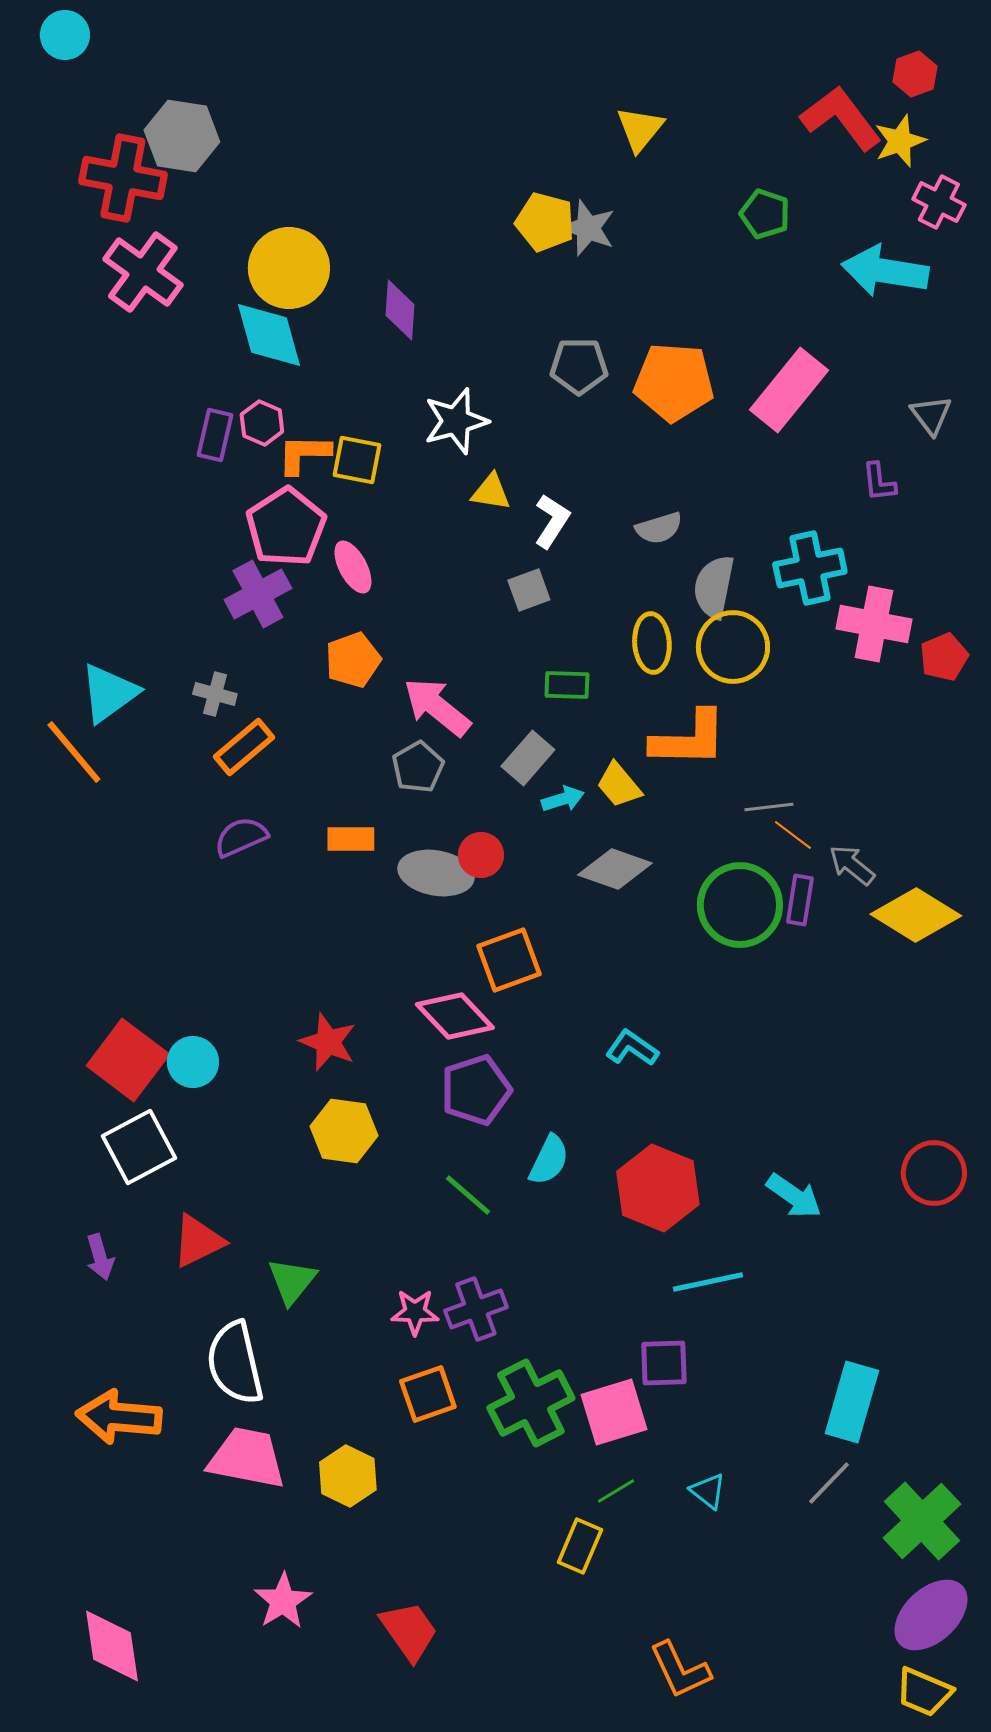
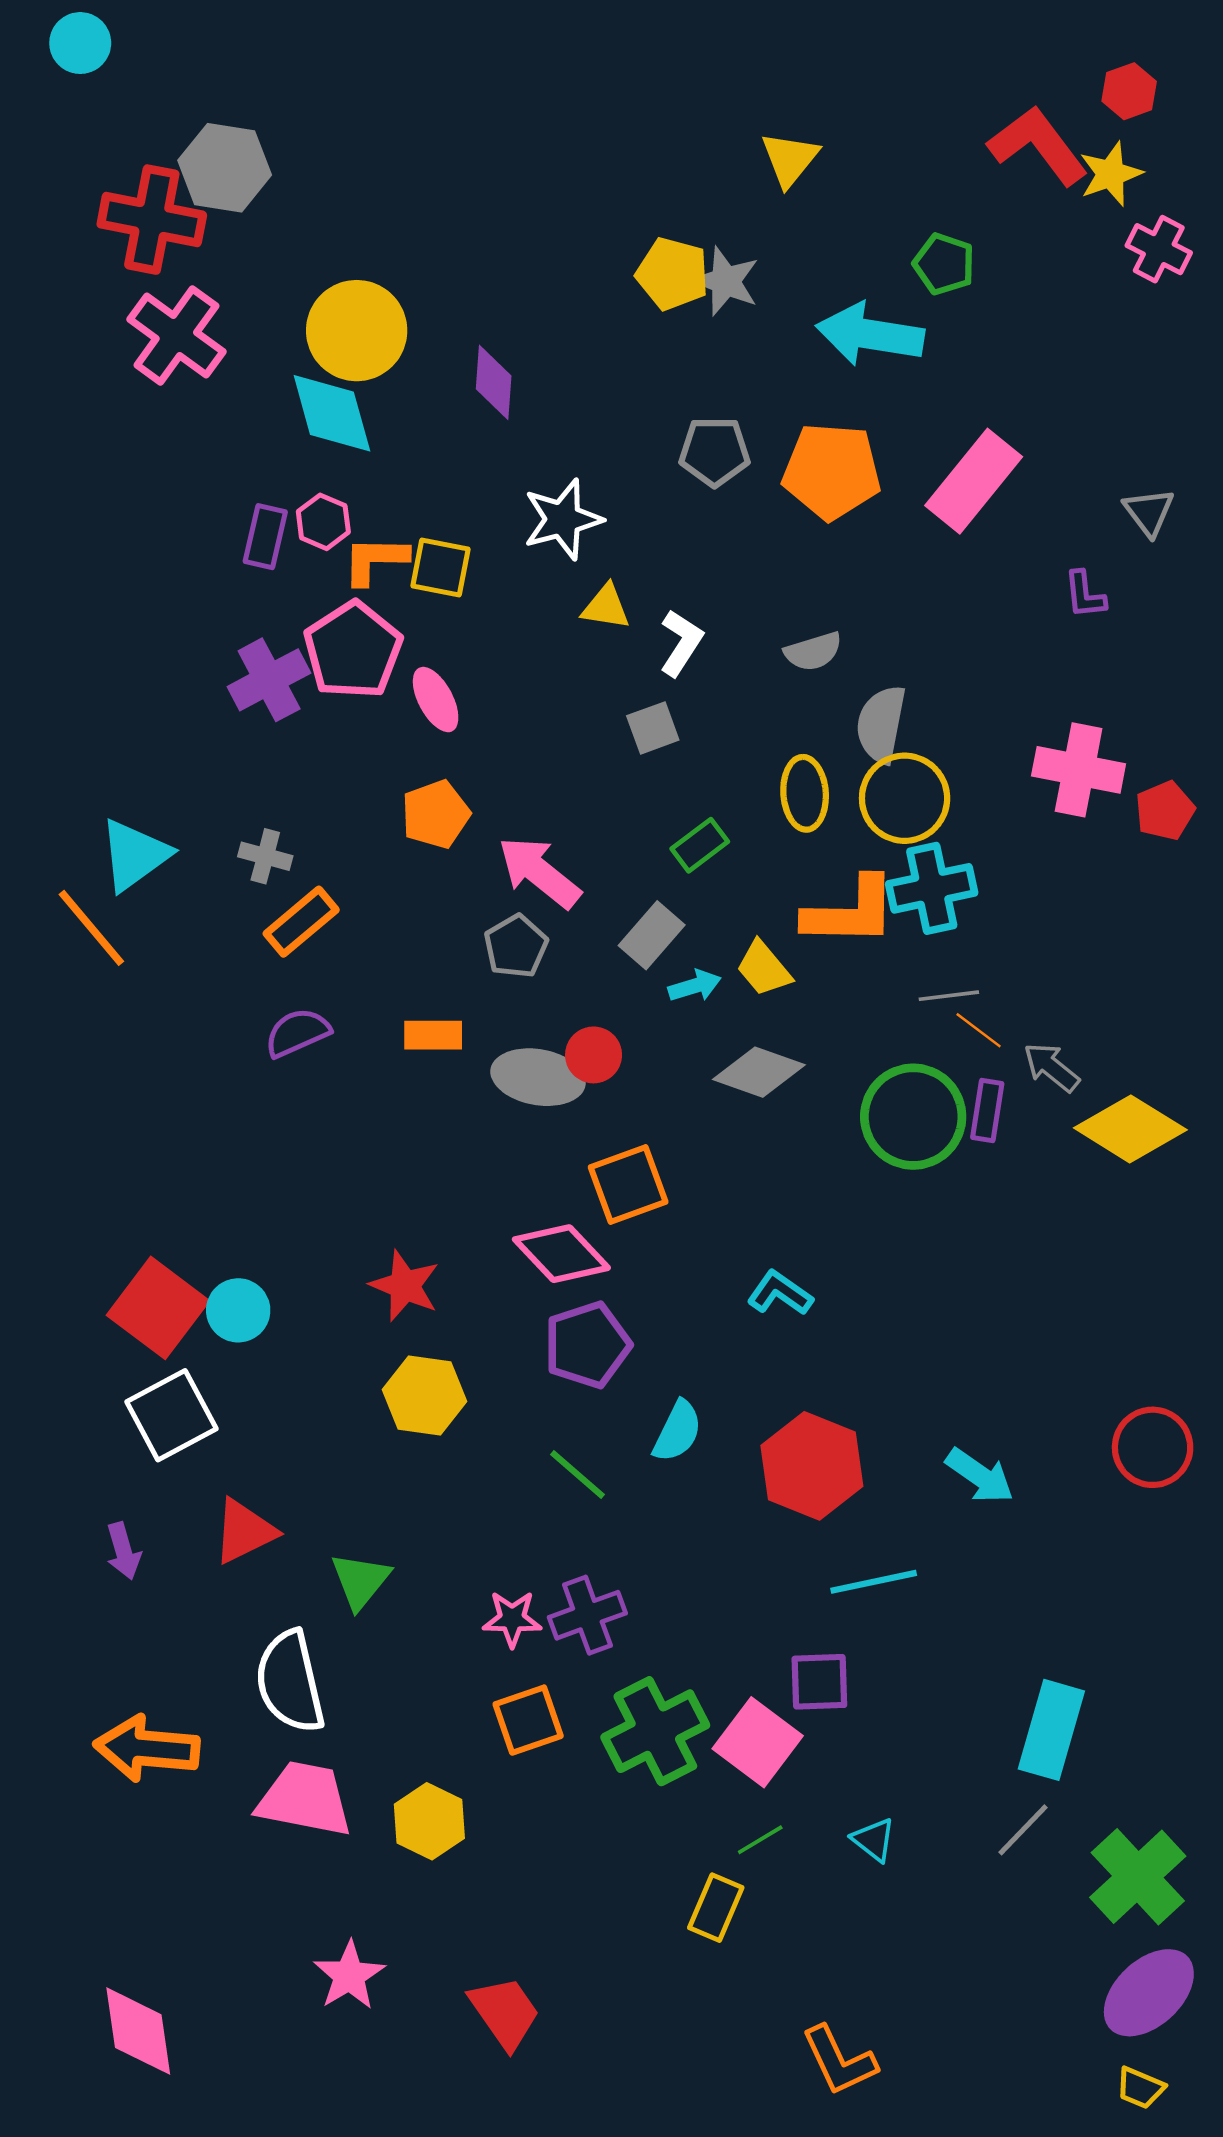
cyan arrow: (885, 271) -> (870, 334), moved
cyan cross: (810, 568) -> (932, 888), moved
purple cross: (258, 594) -> (269, 680), moved
green rectangle: (567, 685) -> (700, 845), turned -39
pink square: (614, 1412) -> (758, 1742), turned -36
yellow trapezoid: (924, 1692) -> (1140, 2088), size x0.7

